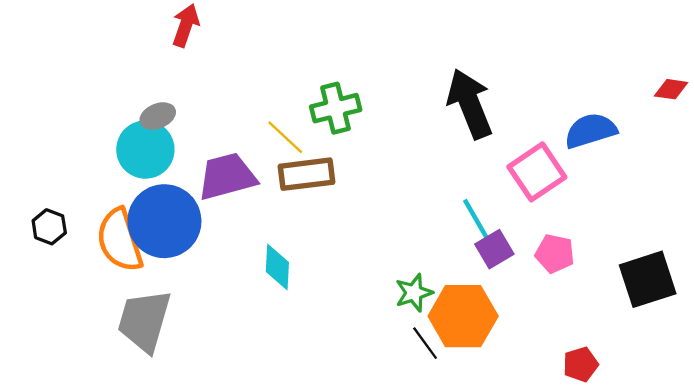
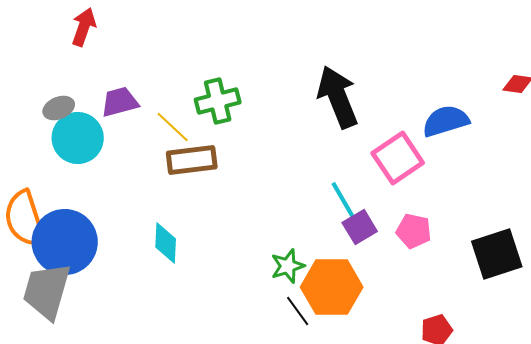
cyan circle: (145, 150) -> (78, 138), moved
purple trapezoid: (227, 176) -> (120, 102), moved, size x0.7
blue circle: (164, 221) -> (65, 242), moved

